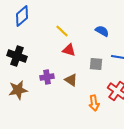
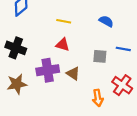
yellow line: (62, 31) -> (64, 21), turned -32
red triangle: (69, 50) -> (63, 45), moved
purple cross: (47, 77) -> (48, 70), size x1.5

